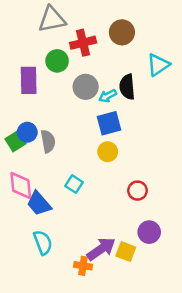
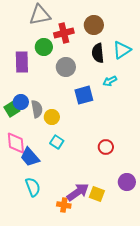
black semicircle: (127, 87) -> (98, 53), moved
cyan arrow: (108, 96) -> (110, 81), moved
yellow circle: (108, 152) -> (52, 117), moved
purple circle: (149, 232) -> (127, 182), moved

